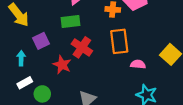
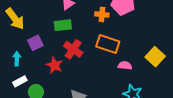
orange rectangle: (119, 41) -> (108, 44), turned -65

